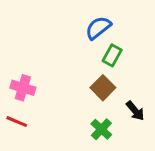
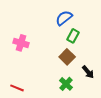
pink cross: (23, 88) -> (21, 43), moved
red line: (17, 122) -> (17, 88), moved

